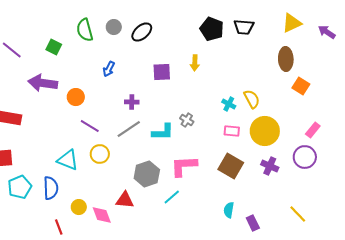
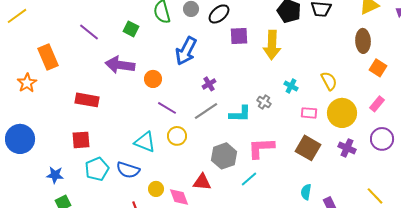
yellow arrow: (195, 63) -> (272, 45), size x1.8
blue arrow: (109, 69) -> (186, 51), size x1.8
purple square: (162, 72) -> (239, 36), moved
purple cross: (132, 102) -> (209, 84), turned -32
cyan cross: (229, 104) -> (291, 86), moved
pink rectangle: (313, 130) -> (377, 104), moved
blue semicircle: (51, 188) -> (128, 170), turned 110

